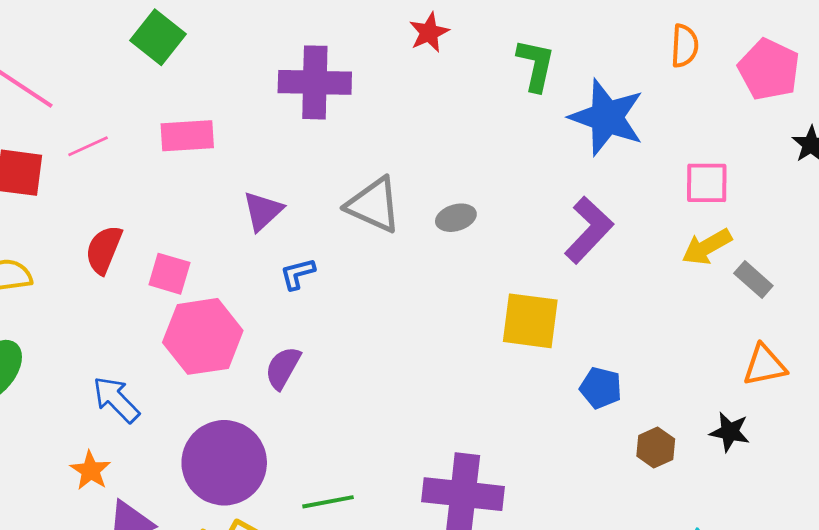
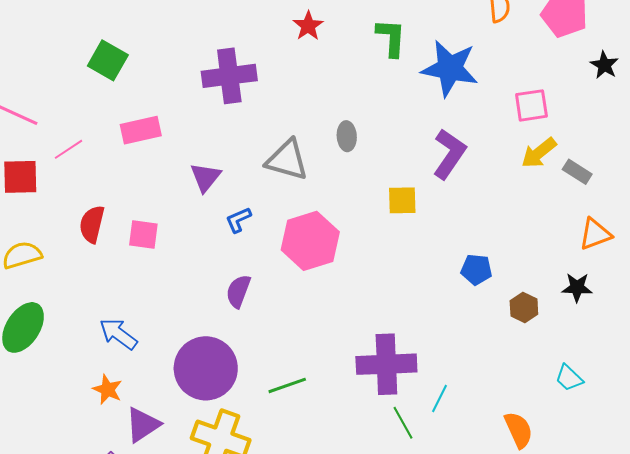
gray ellipse: (456, 218) -> (347, 136), moved, turned -68
yellow square: (530, 321) -> (402, 200), moved, size x0.7
pink hexagon: (203, 336) -> (310, 241), moved

